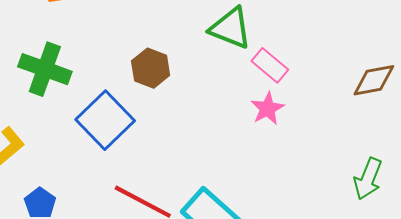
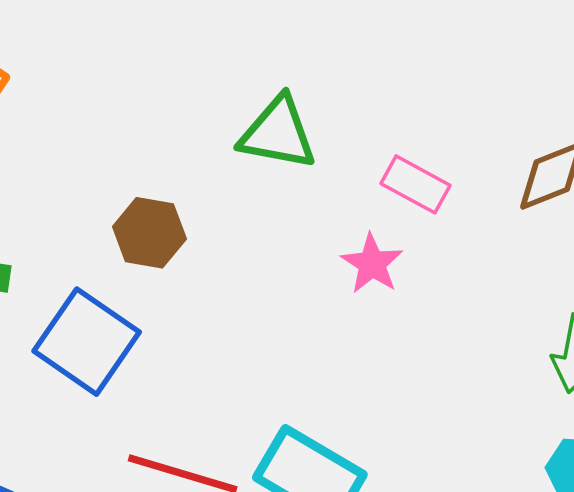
pink rectangle: (270, 65) -> (416, 184), moved

